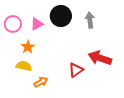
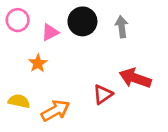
pink circle: (13, 24) -> (18, 20), moved
yellow semicircle: (24, 66) -> (19, 101), moved
orange arrow: (41, 82) -> (55, 111), size x1.5

